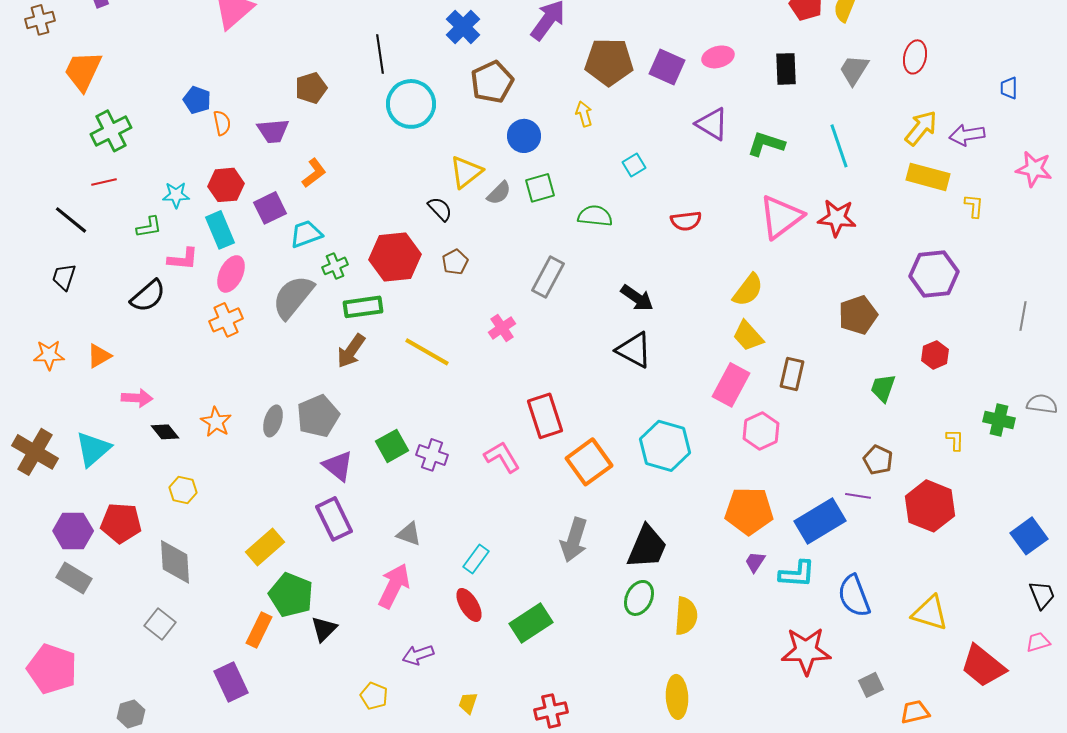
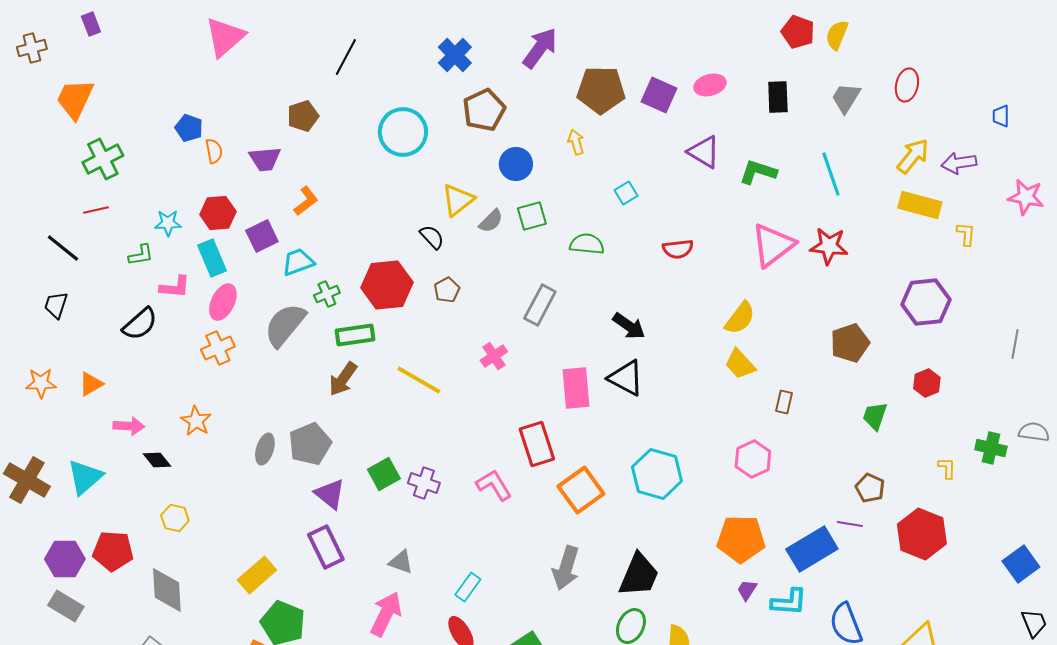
black line: (380, 54) -> (346, 57), moved, turned 36
brown rectangle: (792, 374) -> (784, 402), size x0.7
pink rectangle: (731, 385) -> (576, 388), moved, turned -33
orange star: (216, 422) -> (196, 421), moved

